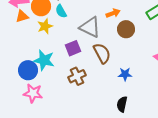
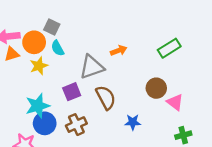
gray triangle: (90, 27) -> (92, 67), turned -45
brown circle: (126, 29) -> (156, 88), moved
cyan star: (44, 60) -> (38, 106), turned -30
blue circle: (28, 70) -> (45, 123), moved

